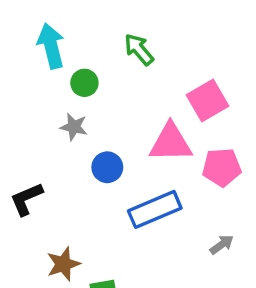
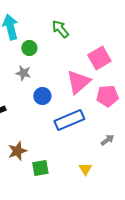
pink triangle: (171, 143) -> (78, 82), turned -40

